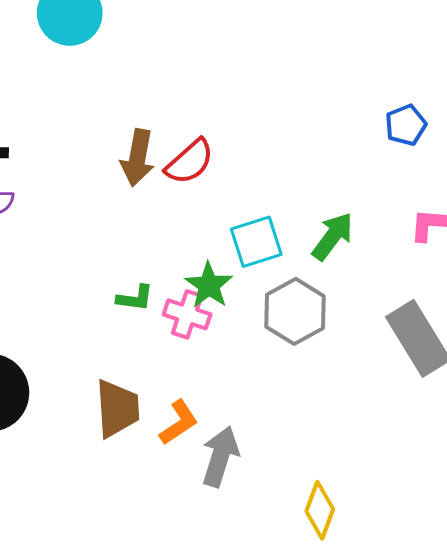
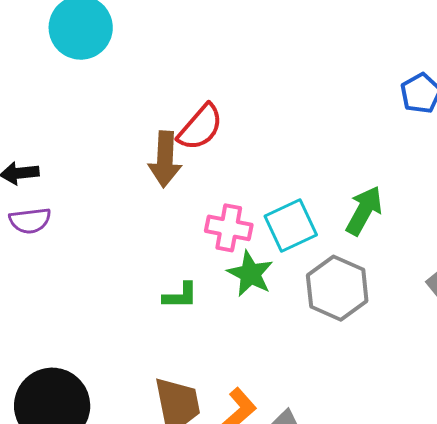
red semicircle: (190, 162) -> (200, 127), moved
pink cross: (187, 314) -> (229, 228), moved

